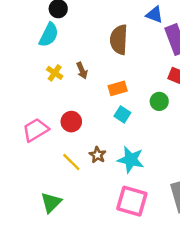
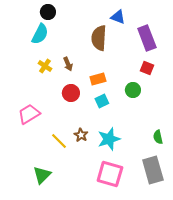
blue triangle: (154, 15) -> (118, 17), moved
cyan square: (122, 114) -> (102, 101), turned 32
red circle: (71, 122) -> (71, 93), moved
cyan star: (131, 160) -> (109, 139), turned -30

